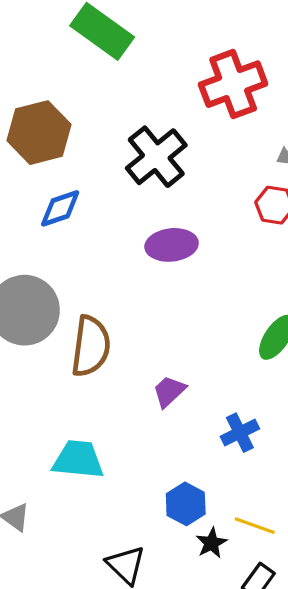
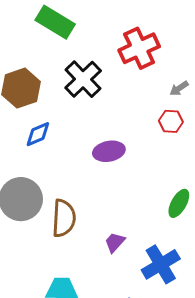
black cross: (156, 157) -> (83, 79), moved
blue cross: (240, 433) -> (161, 264), size x1.6

